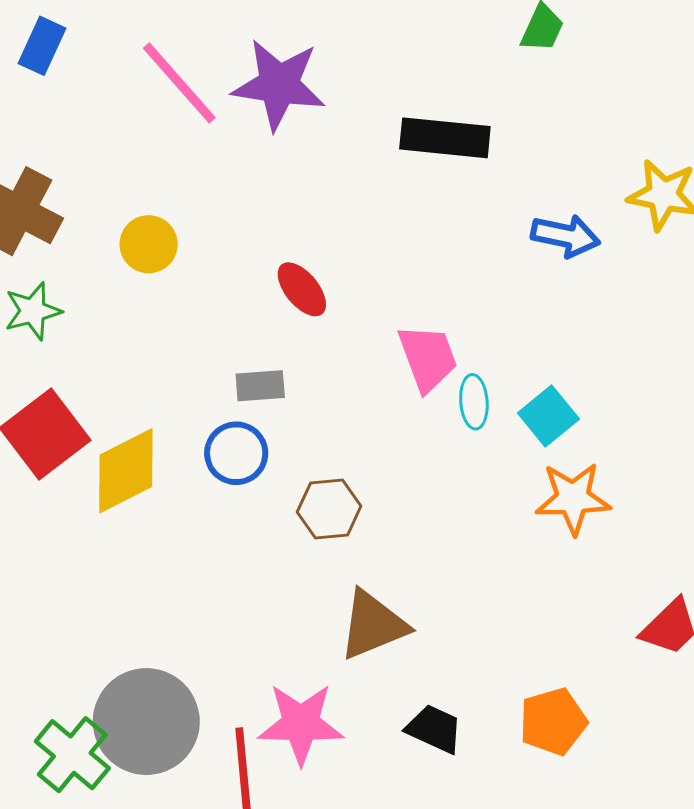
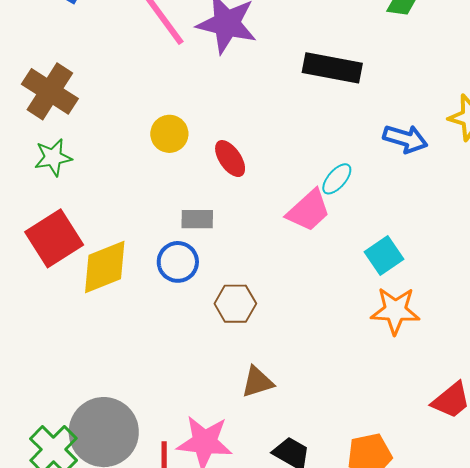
yellow circle: (149, 244) -> (169, 134), moved
pink trapezoid: (428, 358) -> (308, 211), turned 63
cyan ellipse: (474, 402) -> (337, 179), moved, turned 40
brown triangle: (373, 625) -> (257, 382), size x0.7

